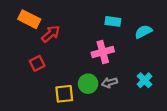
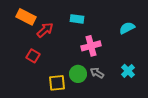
cyan rectangle: (113, 21) -> (77, 19), moved
red square: (37, 63) -> (33, 56), turned -32
gray arrow: (110, 83) -> (97, 73), turned 48

